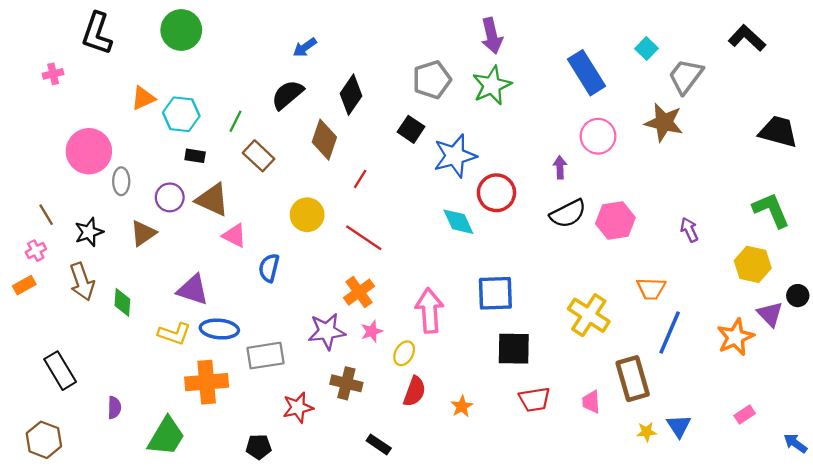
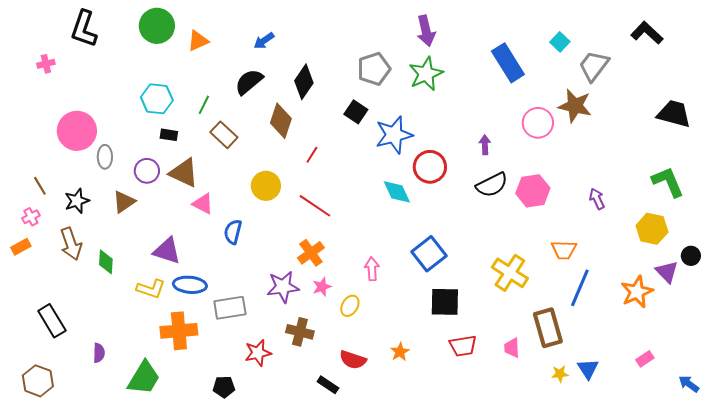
orange triangle: (143, 98) -> (198, 41), moved
pink circle: (598, 136) -> (538, 123), moved
blue square: (495, 293) -> (429, 254), turned -36
pink arrow: (429, 311) -> (372, 269), size x0.6
red semicircle: (414, 391) -> (353, 360), moved, turned 88

